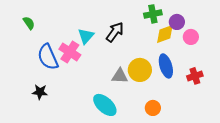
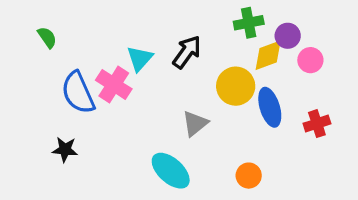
yellow circle: (140, 70) -> (236, 86), moved
gray triangle: (120, 76) -> (195, 124), turned -42

